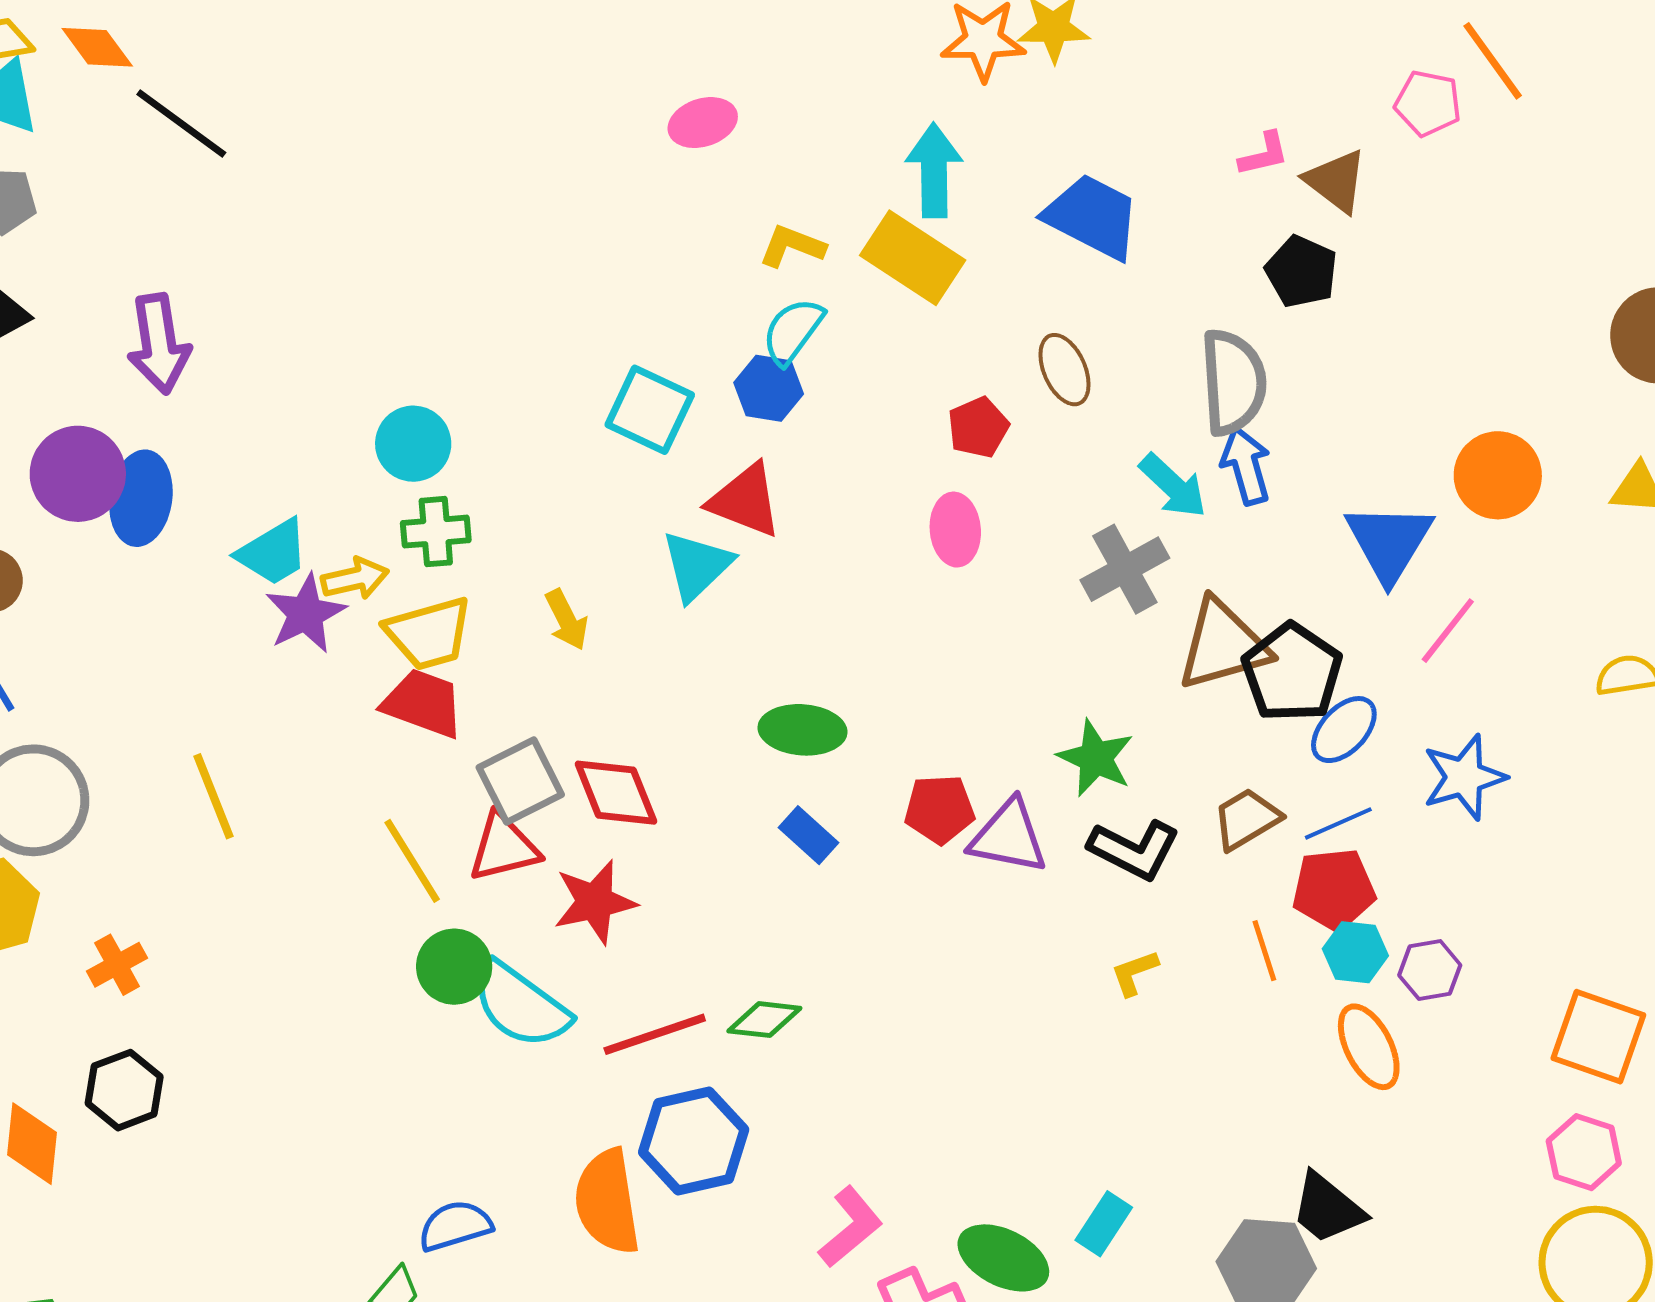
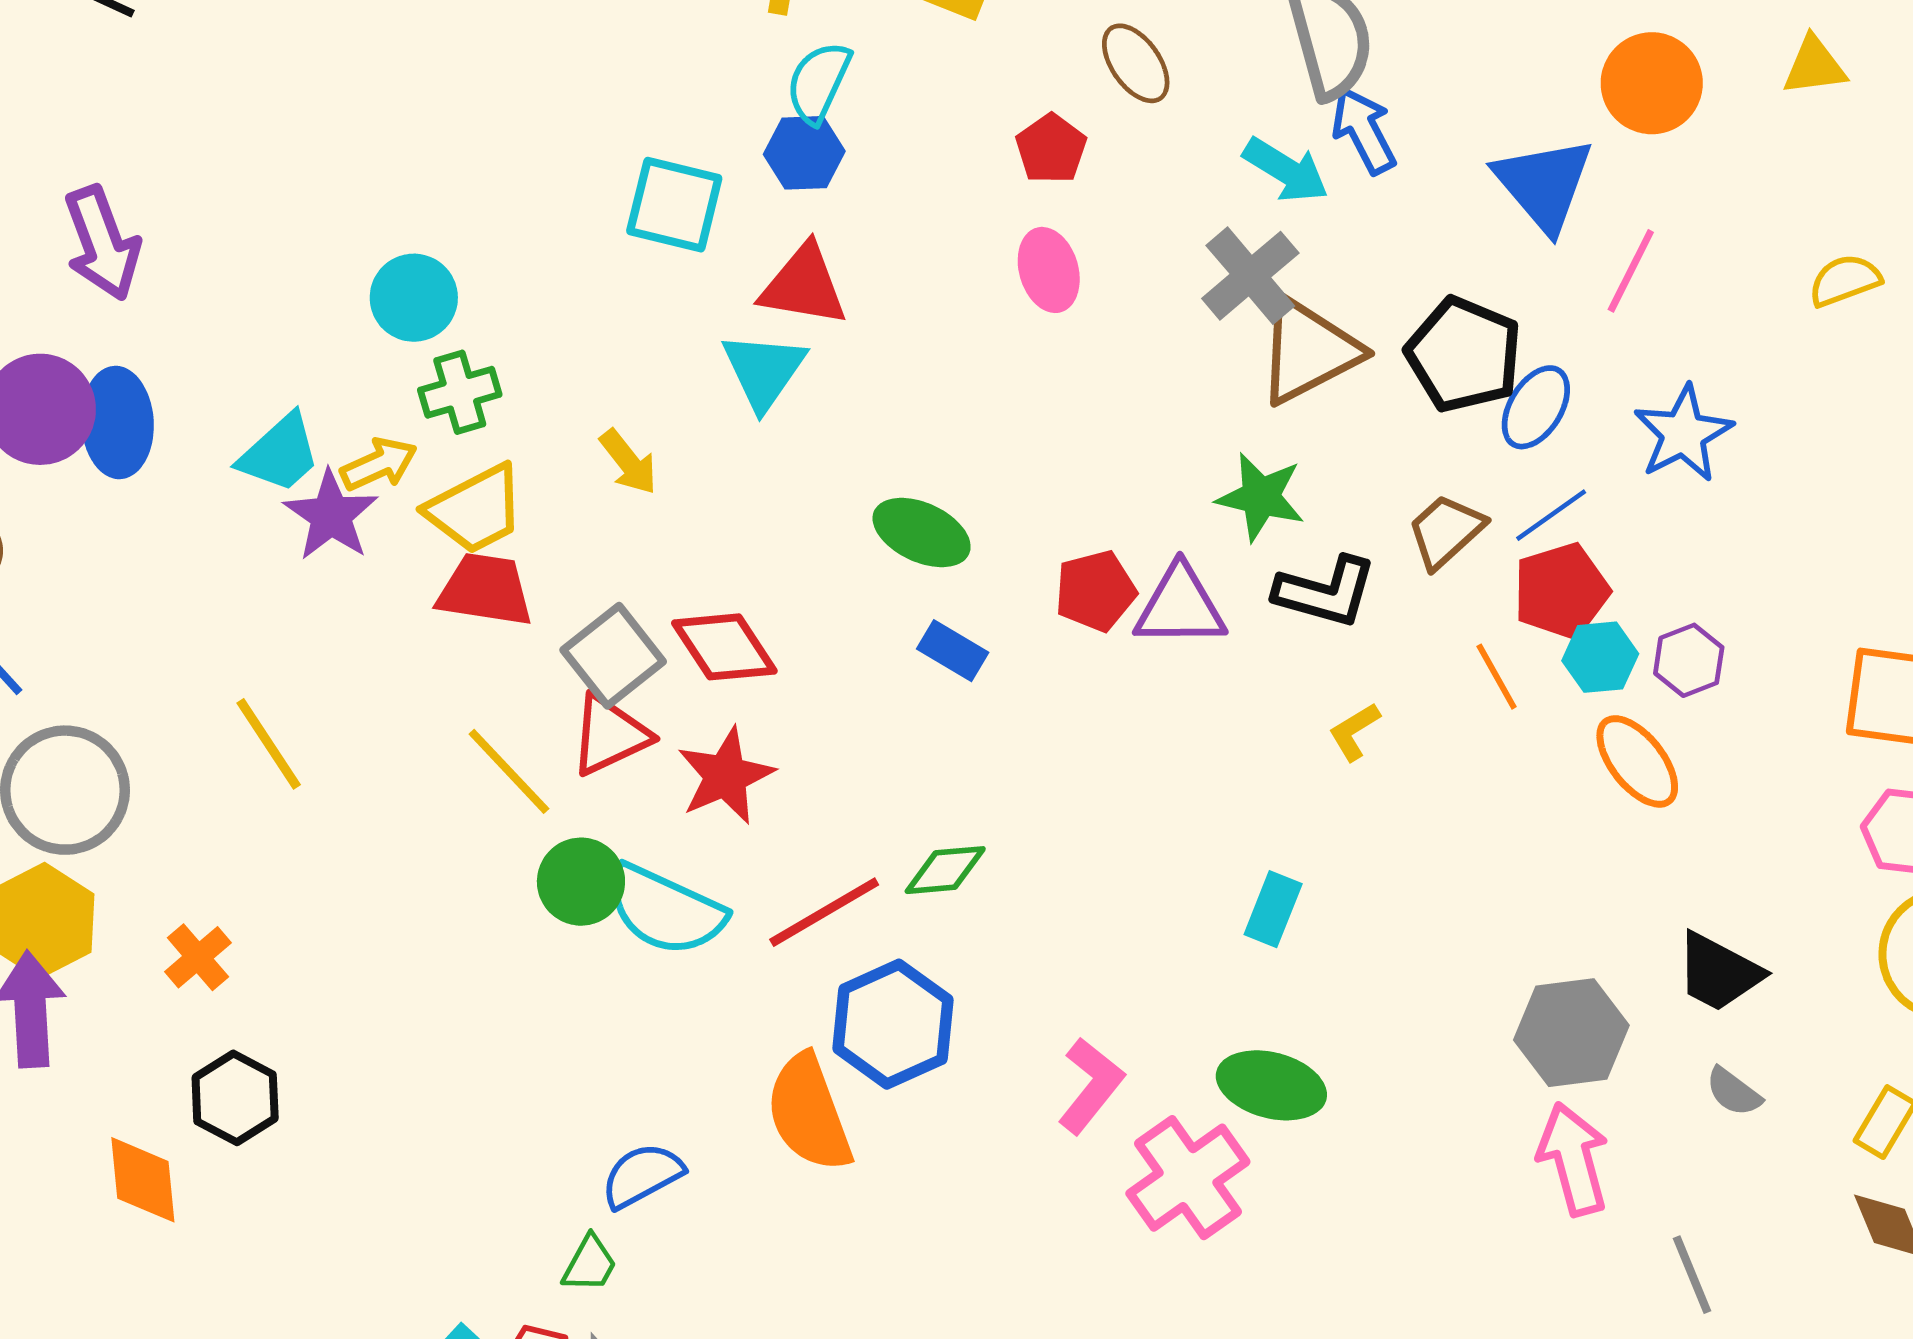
brown triangle: (1223, 645) -> (1308, 351), moved
green ellipse: (802, 730) -> (922, 533), turned 32
black trapezoid: (1328, 1208) -> (1719, 972), moved
cyan rectangle: (1104, 1224) -> (1273, 909), moved

